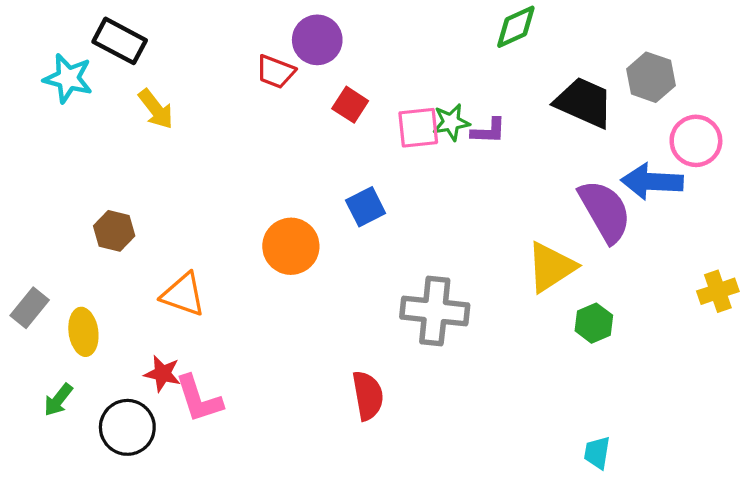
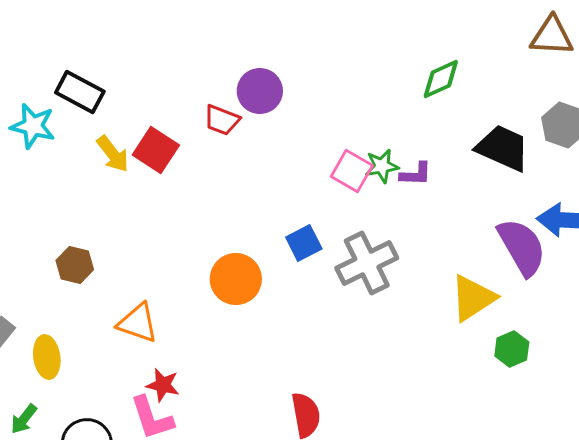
red square: (350, 105) -> (156, 150), moved, size x1.4
pink square: (418, 128) -> (352, 171), turned 36
gray cross: (435, 311) -> (367, 263), moved, turned -32
red star: (162, 374) -> (163, 385), moved

